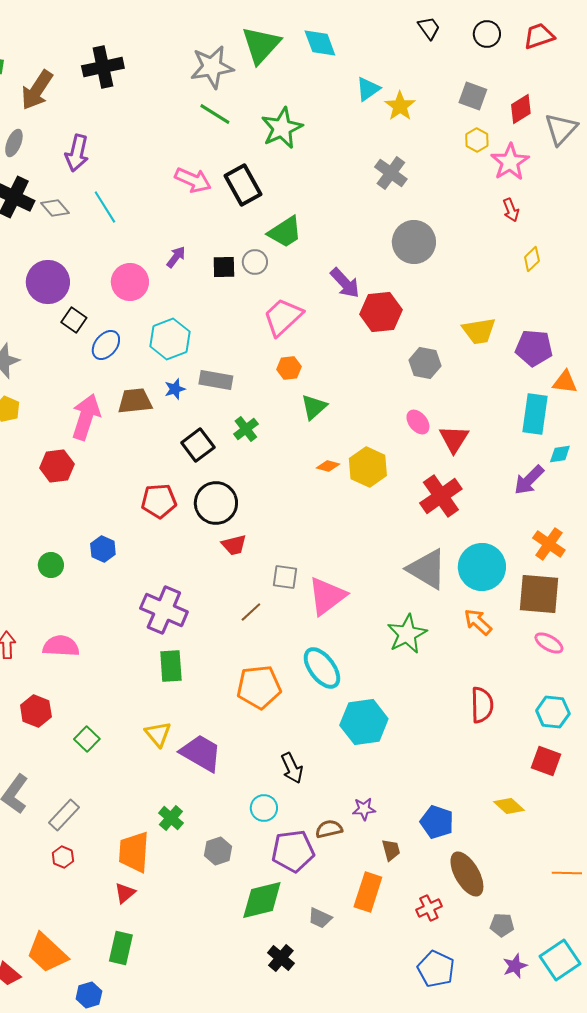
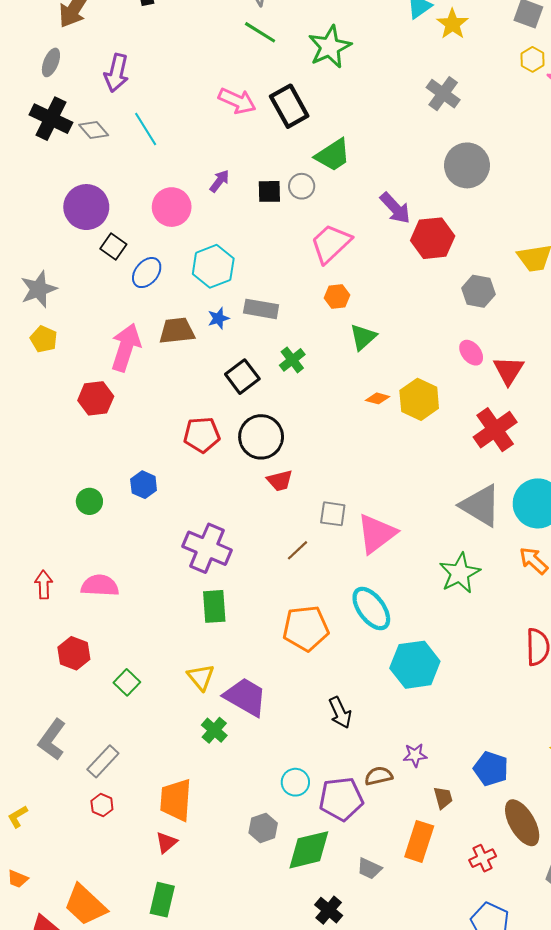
cyan circle: (264, 808) -> (295, 782), moved
green cross: (171, 818) -> (214, 730), moved
gray hexagon: (218, 851) -> (263, 828), moved

